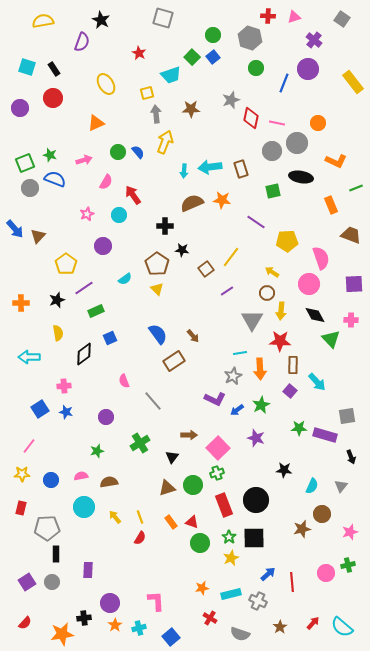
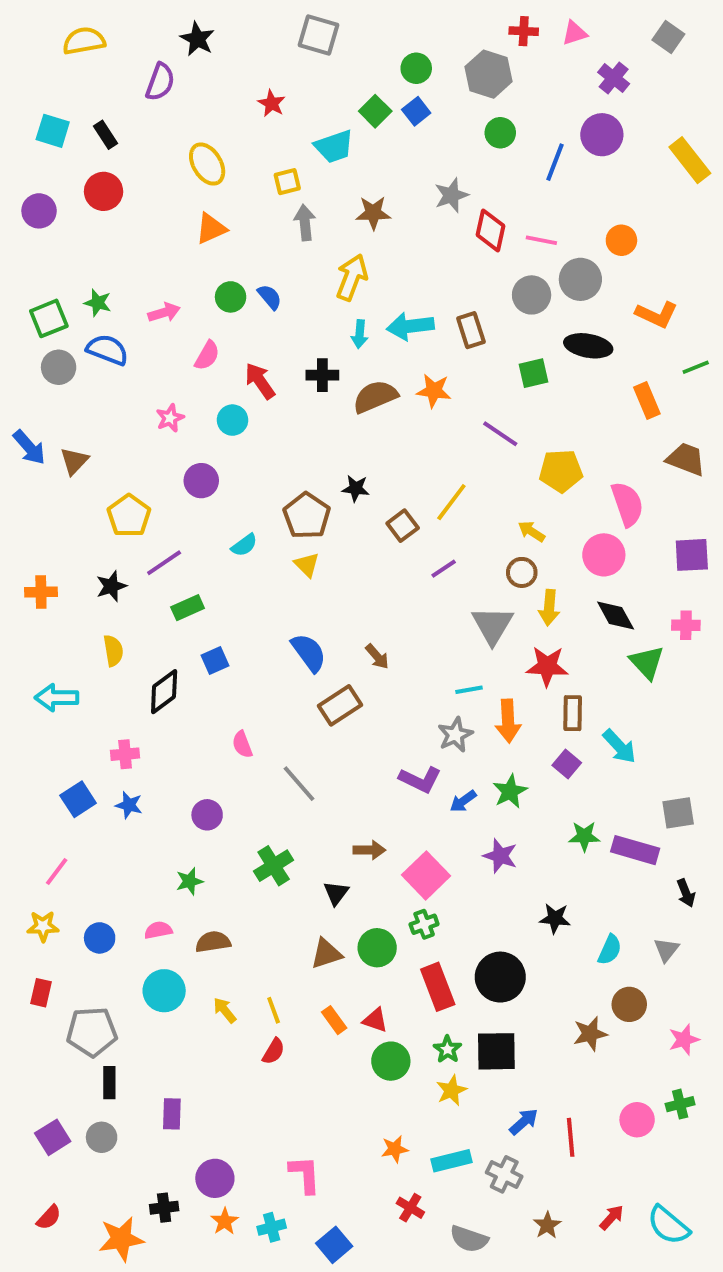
orange triangle: (96, 123) -> (211, 229), moved
yellow arrow: (165, 142) -> (352, 277), moved
black cross: (165, 226) -> (322, 375), moved

